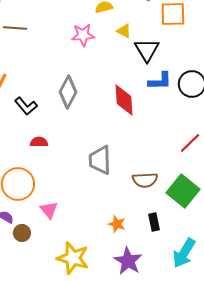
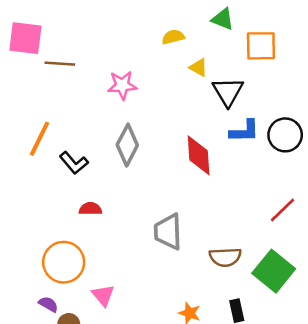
pink star: (83, 35) -> (122, 85), moved

